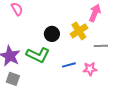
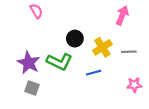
yellow cross: (79, 31) -> (102, 47), moved
pink star: (90, 69) -> (134, 85), moved

